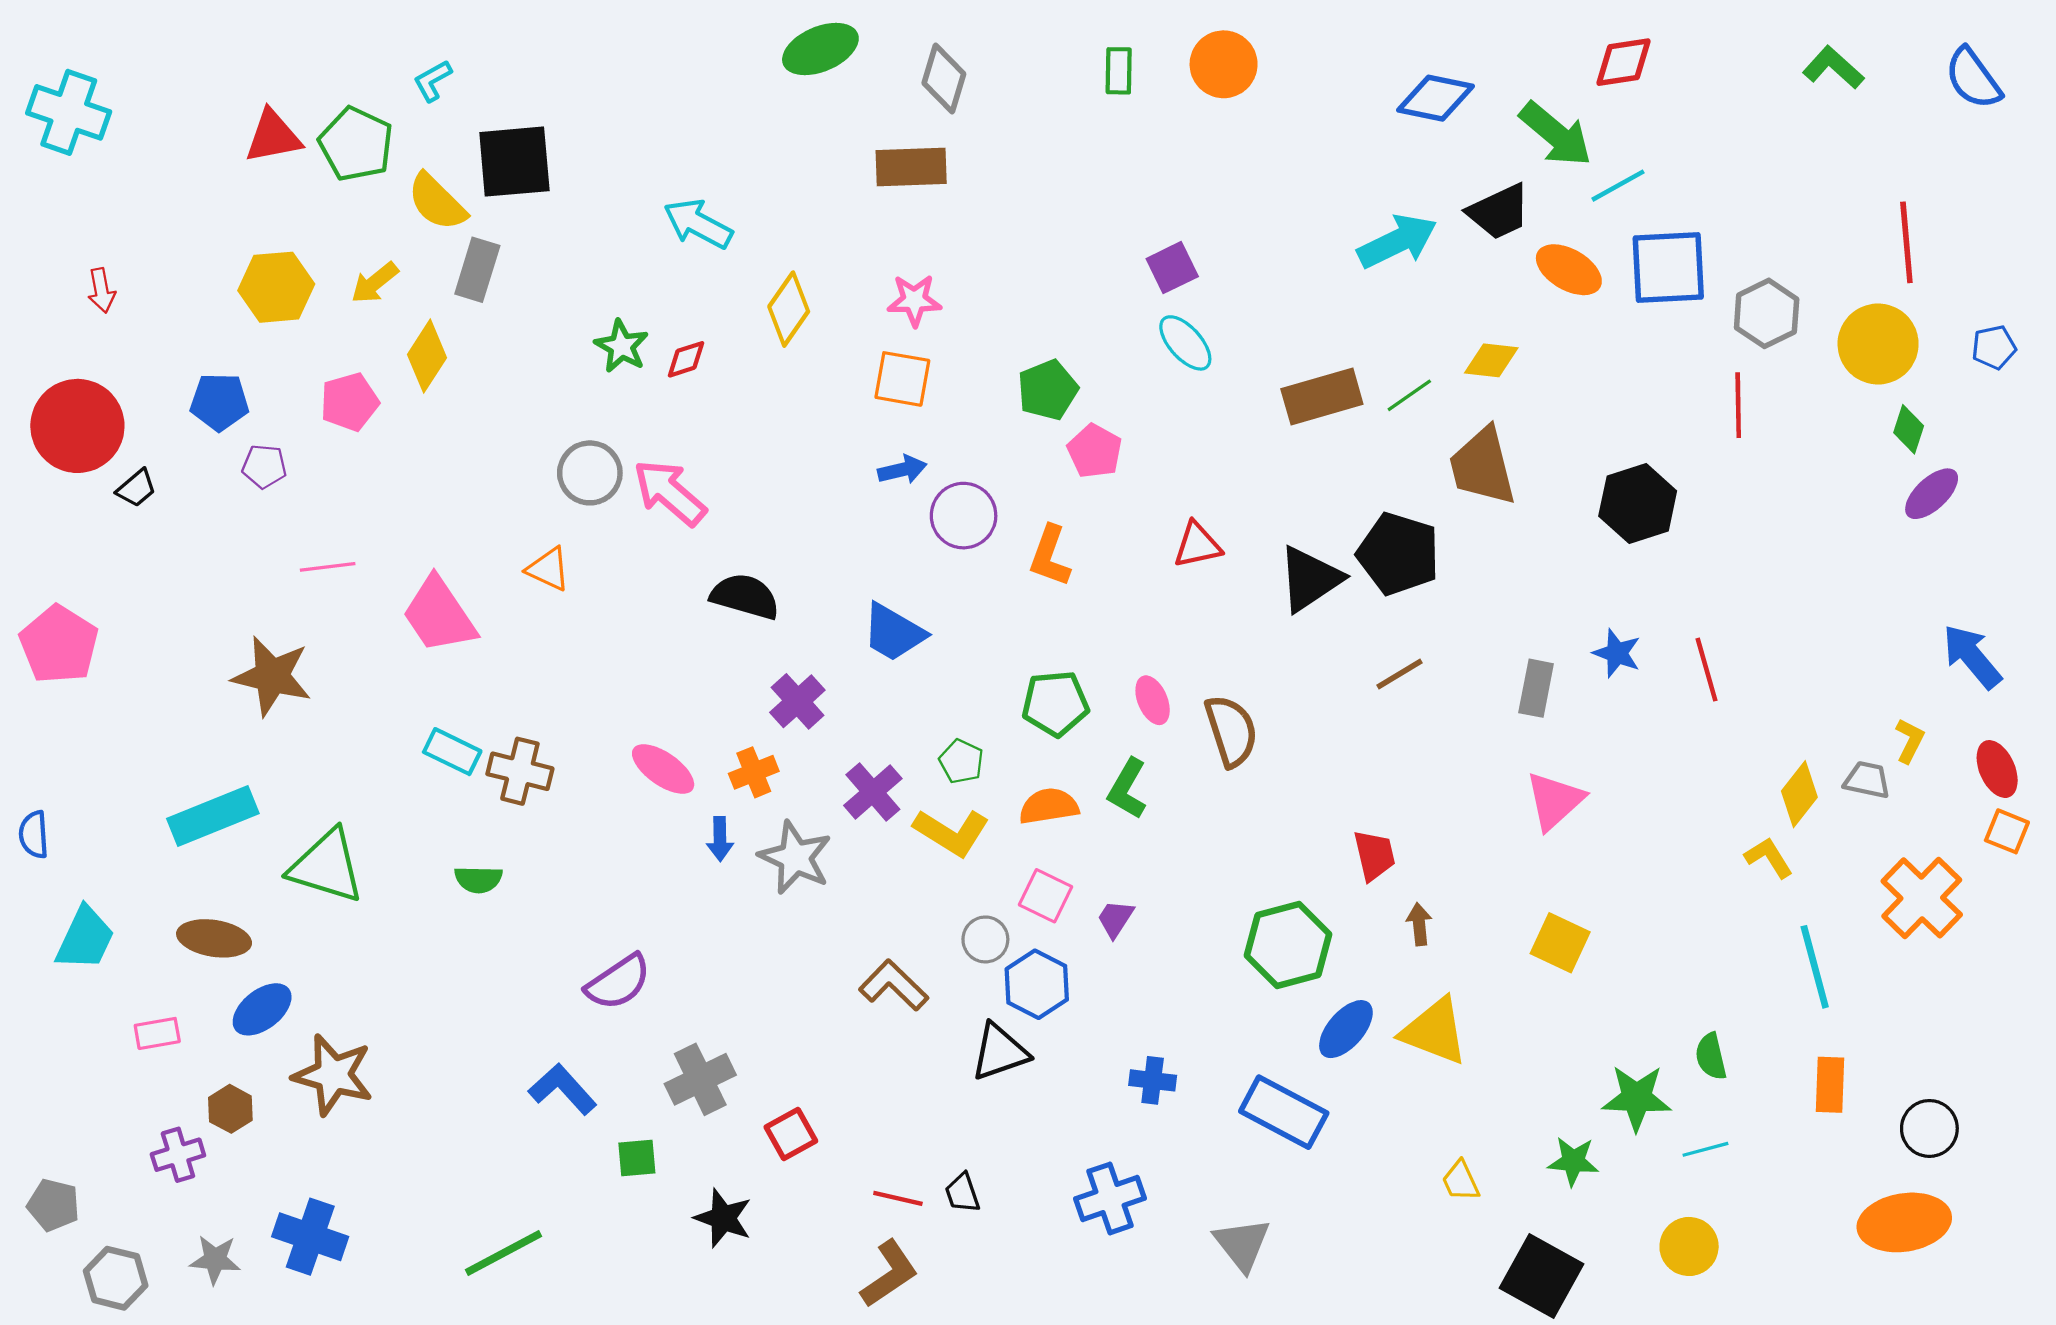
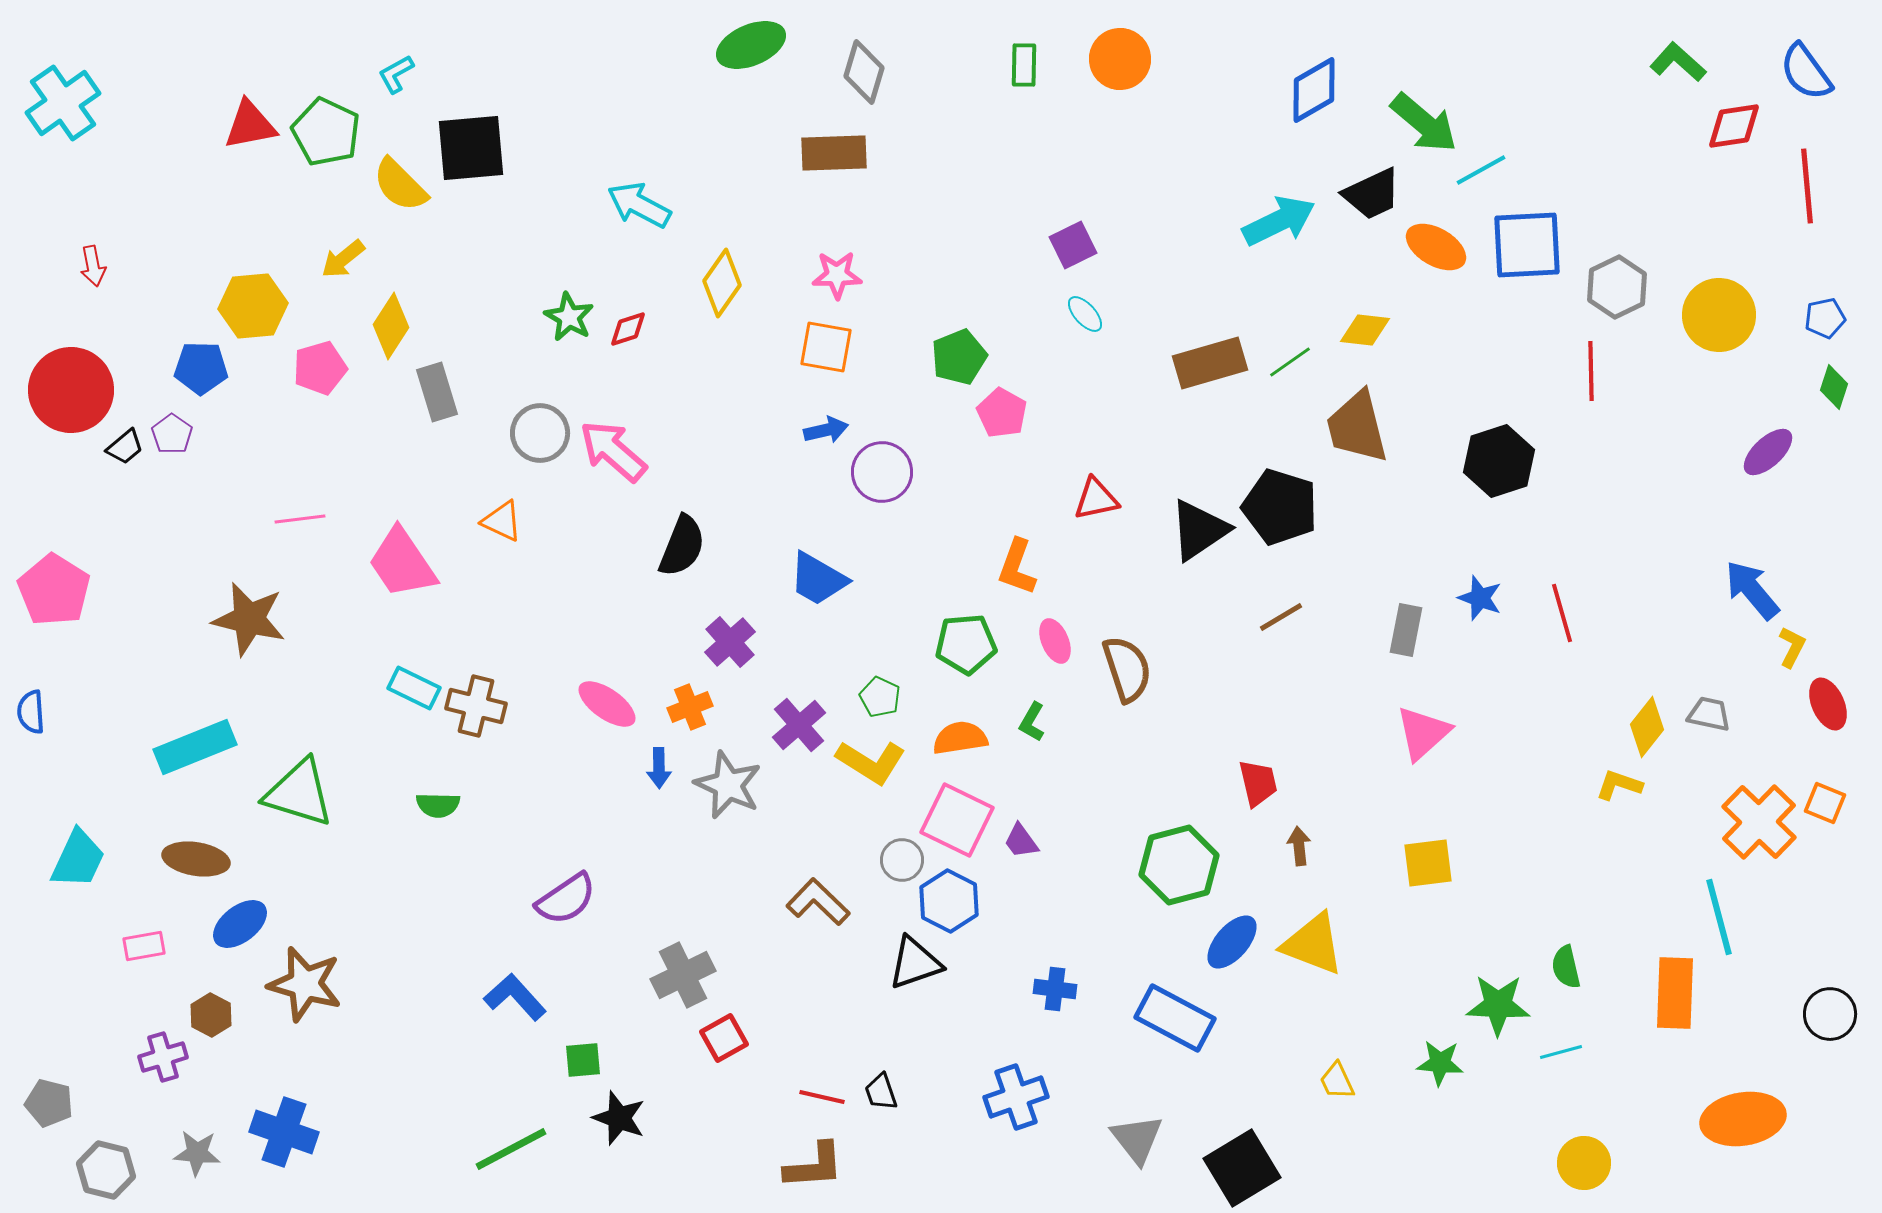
red diamond: (1623, 62) -> (1734, 126), moved
blue diamond: (1436, 98) -> (1314, 90), turned -42
cyan cross: (69, 112) -> (63, 103), turned 36
red line: (1906, 242) -> (1807, 186), moved
gray rectangle: (477, 270) -> (437, 392), moved, turned -34
yellow hexagon: (276, 287) -> (253, 306), moved
cyan ellipse: (1185, 343) -> (1085, 314), size x0.7
green diamond: (1909, 429) -> (1834, 387), moved
purple pentagon: (264, 466) -> (172, 434), moved, turned 30
orange L-shape: (1050, 556) -> (1017, 567), moved
black semicircle: (745, 596) -> (682, 546), turned 96
blue arrow: (1972, 656) -> (1752, 590), moved
yellow L-shape: (1910, 741) -> (1792, 647), moved
green L-shape: (1127, 789) -> (1032, 722), size x0.7
orange square: (2007, 831) -> (1825, 803), moved
blue semicircle: (34, 835) -> (31, 712), moved
yellow L-shape: (1769, 858) -> (1619, 785), turned -39
pink square: (1045, 896) -> (957, 820), size x1.5
purple trapezoid: (1115, 919) -> (1021, 841), turned -69
yellow square: (1560, 943) -> (1428, 863), turned -32
cyan line: (1815, 967) -> (1719, 917), moved
gray cross: (700, 1079) -> (683, 975), moved
orange rectangle: (1830, 1085) -> (1675, 993), size x1.4
black circle: (1929, 1128) -> (1830, 1014), moved
black star: (723, 1218) -> (619, 1118), moved
yellow circle: (1689, 1246) -> (1584, 1163), moved
green line: (504, 1253) -> (511, 1149), moved
brown L-shape: (889, 1274) -> (814, 1166), turned 30
black square: (1542, 1276) -> (1242, 1168), moved, turned 30

